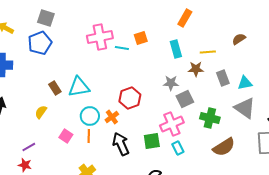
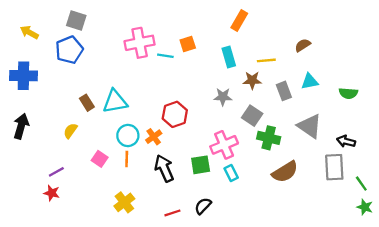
cyan triangle: (245, 83) -> (310, 82), moved
gray square: (185, 99) -> (252, 116), moved, turned -30

